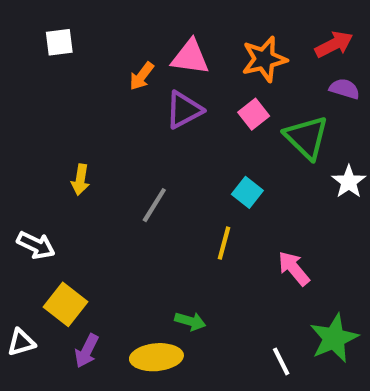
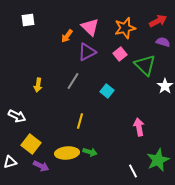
pink triangle: (190, 57) -> (90, 27), turned 36
cyan square: (247, 192) -> (107, 91), moved
gray line: (154, 205) -> (73, 81), moved
yellow line: (224, 243) -> (80, 121), moved
pink arrow: (294, 268) -> (139, 127), turned 30
purple arrow: (87, 351) -> (41, 166), turned -91
yellow ellipse: (156, 357) -> (67, 153), moved

